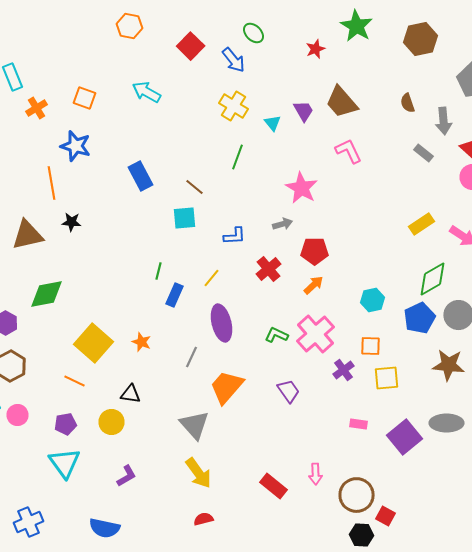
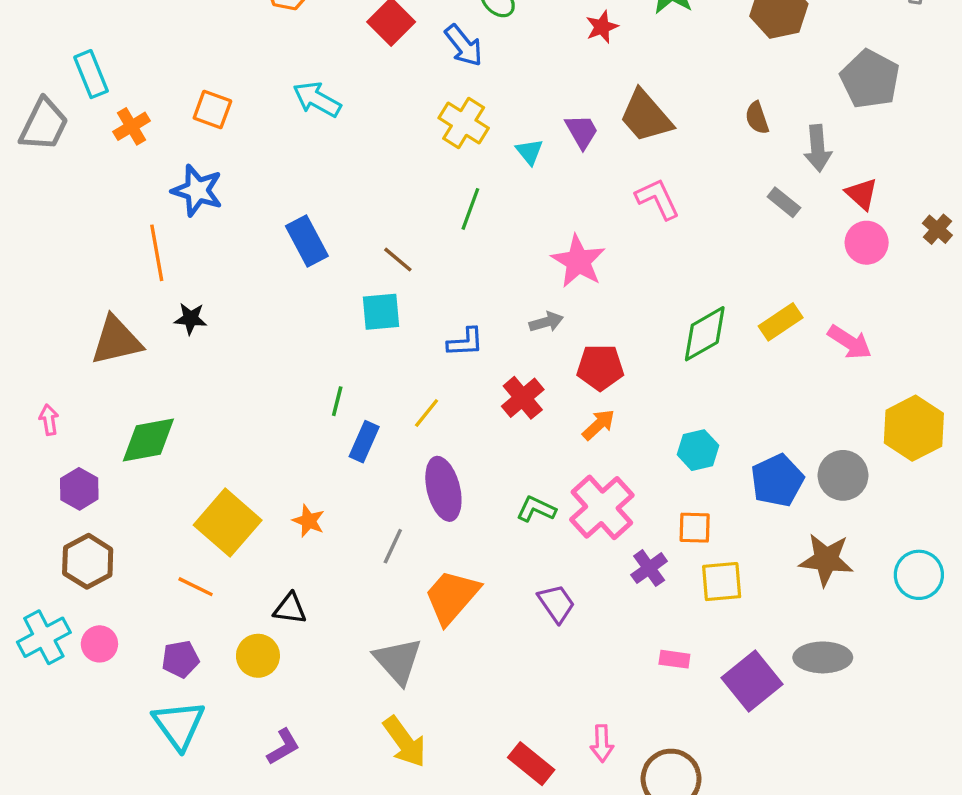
green diamond: (432, 279) -> (705, 334), moved

